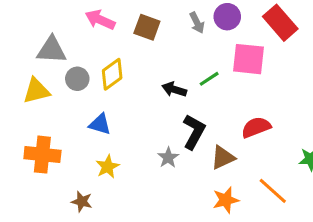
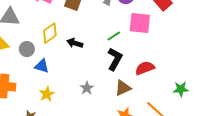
gray circle: (77, 79) -> (27, 49), moved
black arrow: (174, 89) -> (75, 43), moved
black L-shape: (194, 132) -> (115, 59), moved

